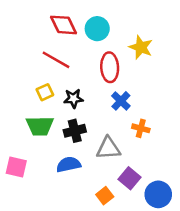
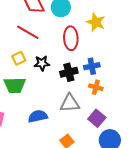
blue cross: (121, 101) -> (92, 66), moved, turned 35
black cross: (75, 131) -> (69, 72), moved
purple square: (130, 178) -> (97, 118), moved

